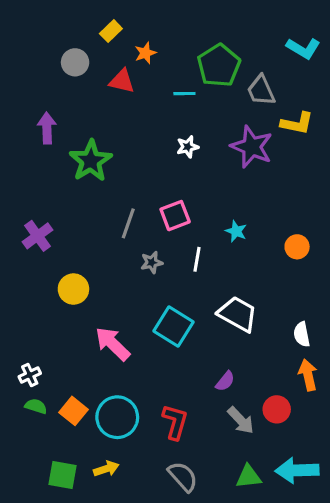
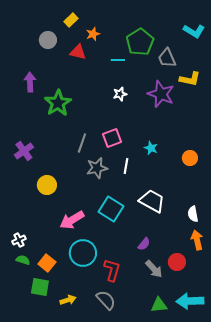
gray star: (152, 262) -> (97, 168), size x1.5
pink arrow: (113, 344) -> (72, 220), turned -75
cyan circle: (117, 417) -> (83, 253), moved
green square: (63, 475) -> (40, 287), moved
gray semicircle: (183, 477) -> (106, 300), moved

